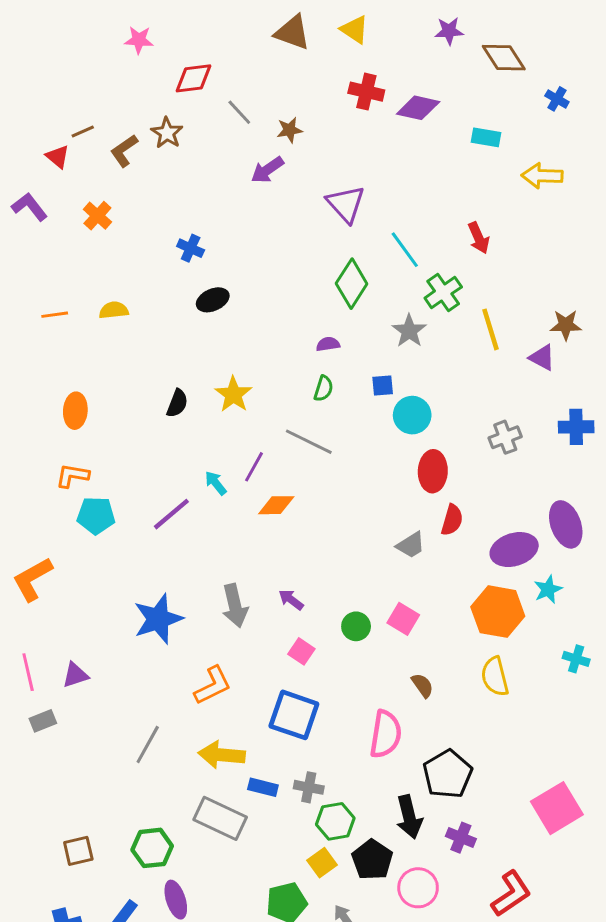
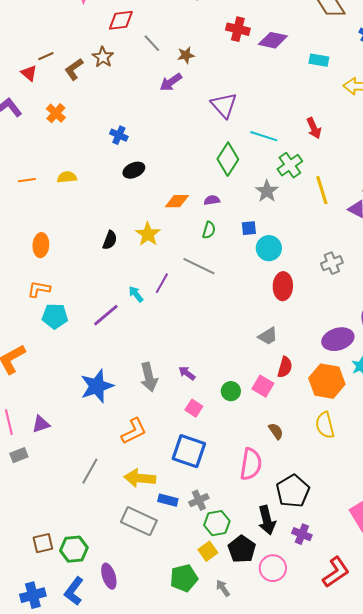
cyan line: (405, 250) -> (264, 136), turned -36
orange diamond: (276, 505) -> (177, 201), moved
red semicircle: (452, 520) -> (285, 367), moved
gray cross: (309, 787) -> (199, 500), turned -36
green hexagon: (152, 848) -> (74, 549), moved

